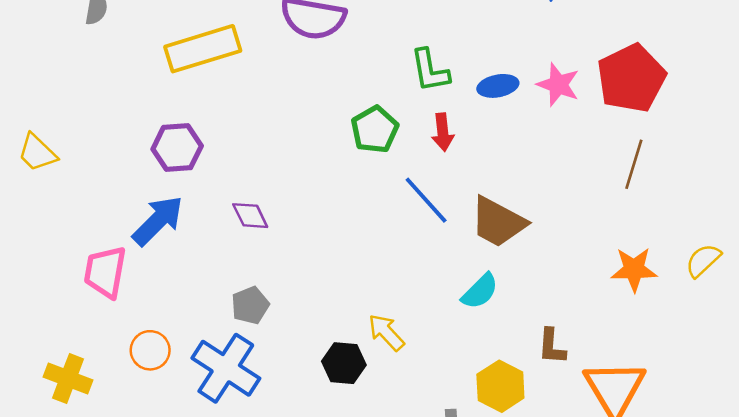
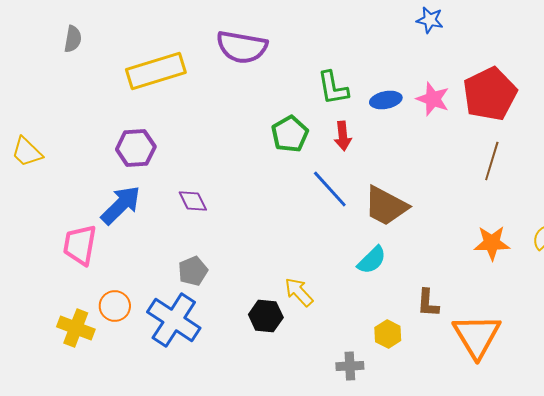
yellow cross: (68, 378) -> (76, 328), moved
yellow hexagon: (500, 386) -> (388, 334), size x0.7

